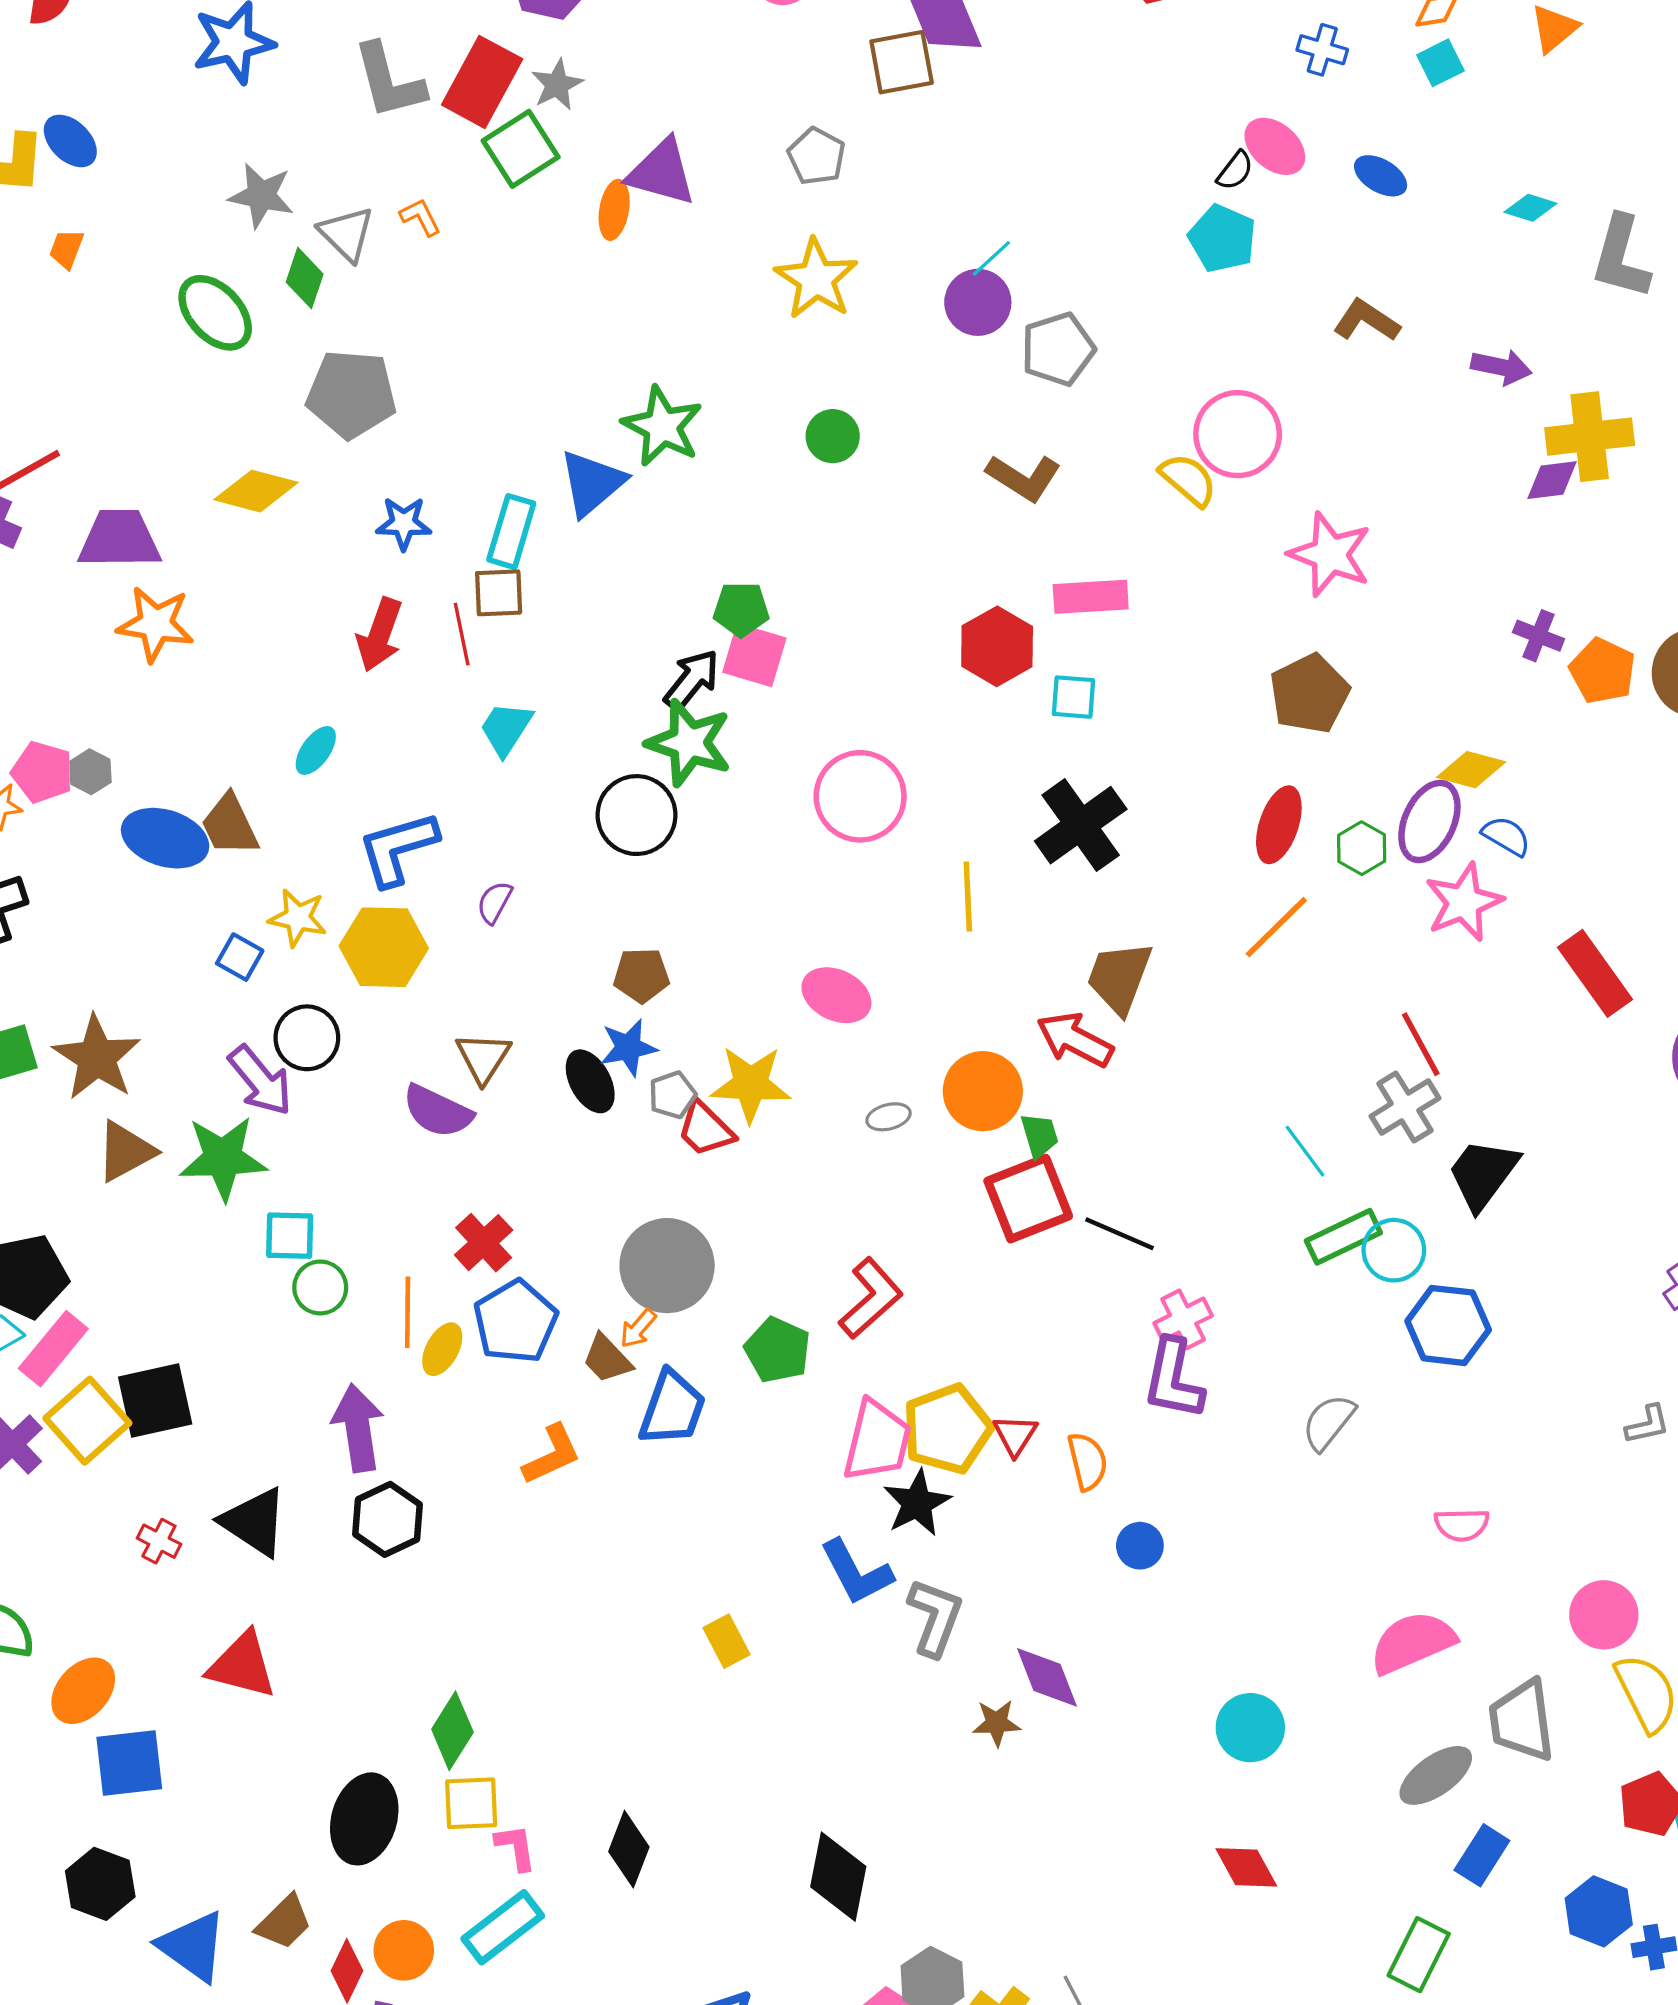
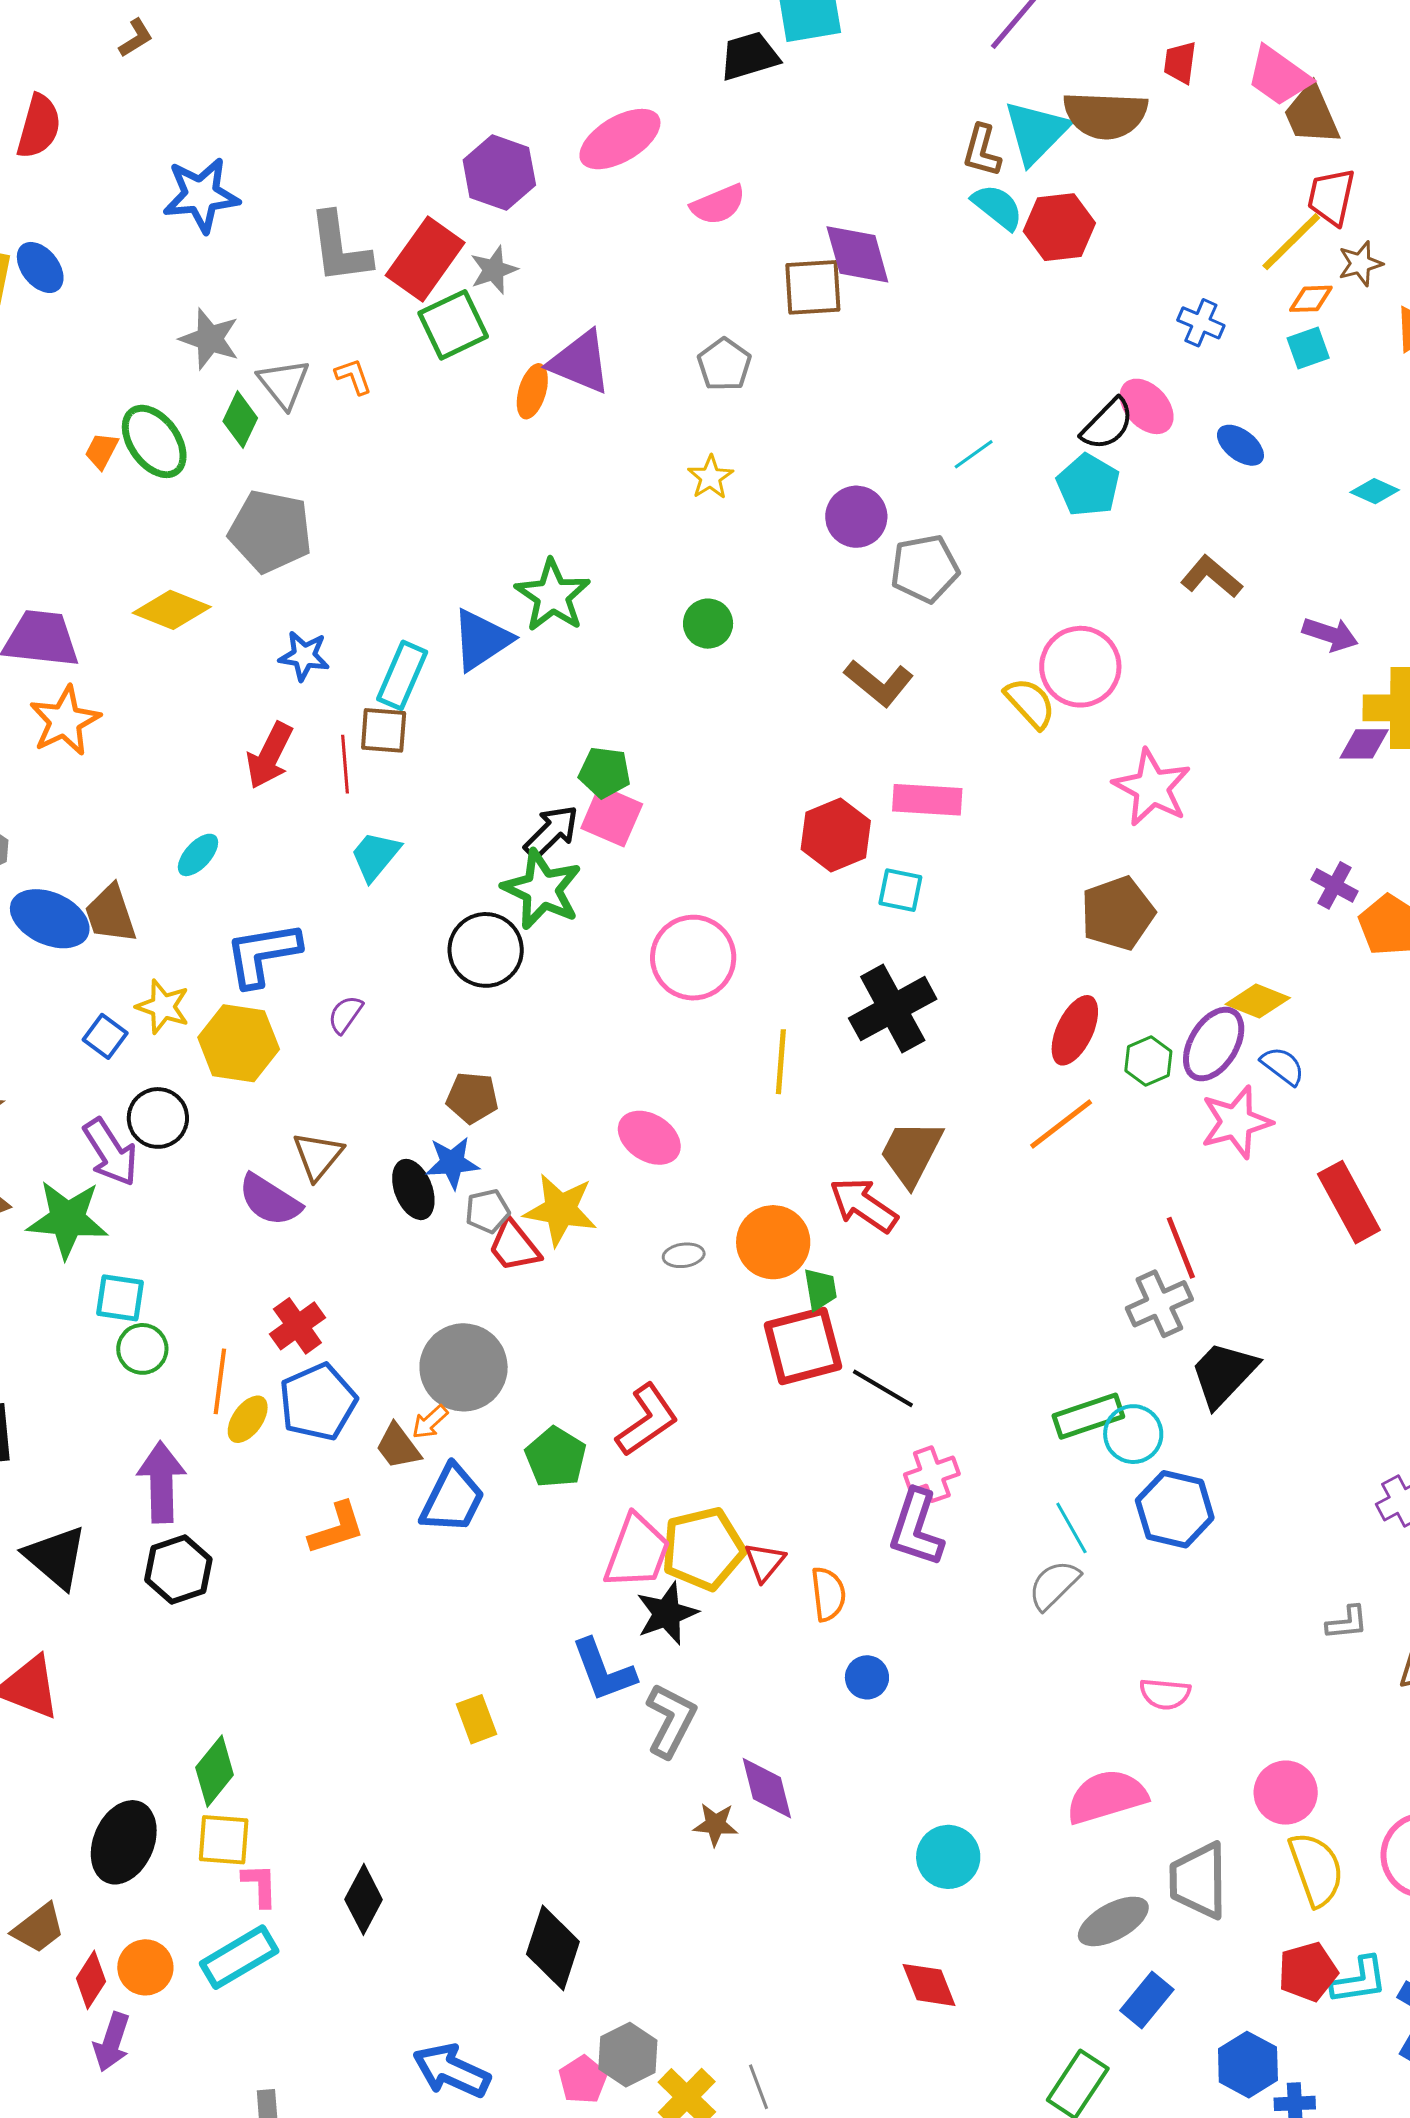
black semicircle: (1235, 171) -> (1107, 424), size x1.5
orange trapezoid: (66, 249) -> (102, 451), moved
cyan line: (991, 258) -> (974, 454), moved
yellow star: (816, 279) -> (710, 477), size x0.6
orange star: (156, 624) -> (65, 721), turned 30
cyan line: (1305, 1151) -> (1071, 1528), moved

